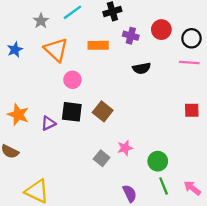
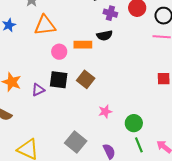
orange rectangle: (98, 45) -> (83, 45), moved
orange triangle: (56, 50) -> (45, 25), turned -50
black semicircle: (142, 68) -> (104, 35), moved
gray square: (102, 158) -> (76, 142), moved, size x1.5

